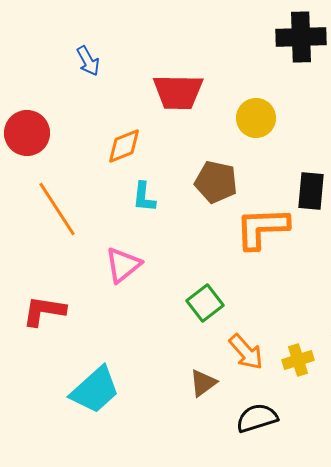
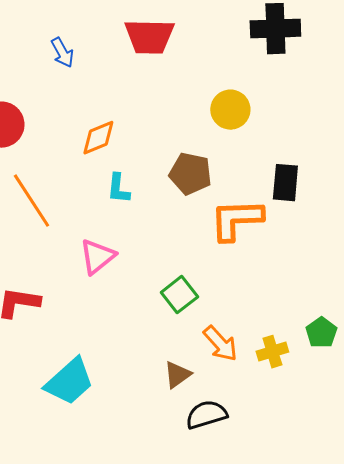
red trapezoid: (178, 92) -> (149, 37), moved
black semicircle: (257, 418) -> (206, 415), moved

